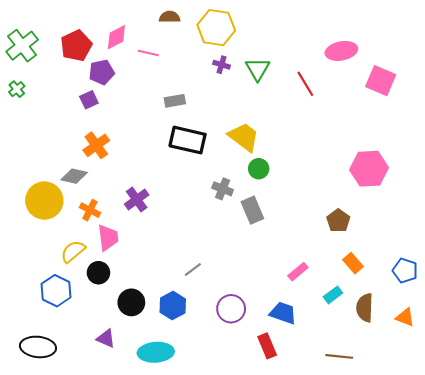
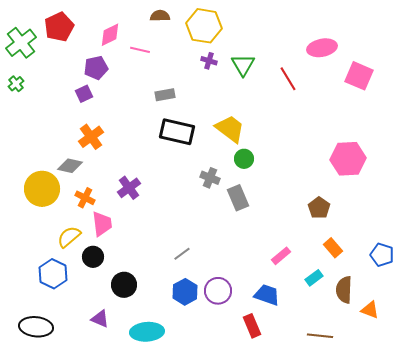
red pentagon: (76, 46) -> (59, 27), moved
blue hexagon: (173, 306) -> (185, 292), moved
orange triangle: (405, 317) -> (370, 310), moved

